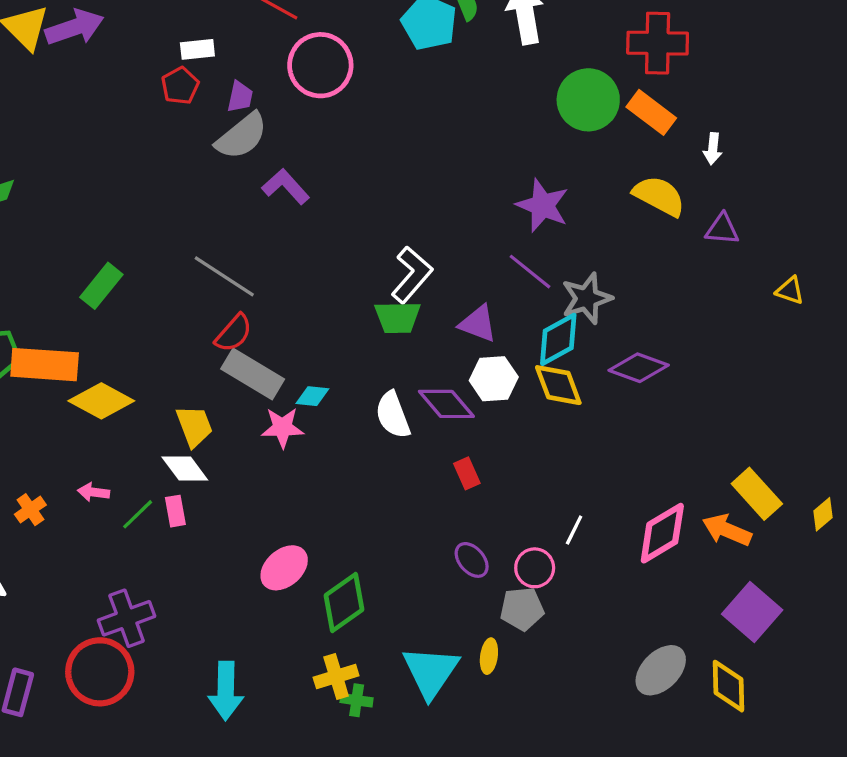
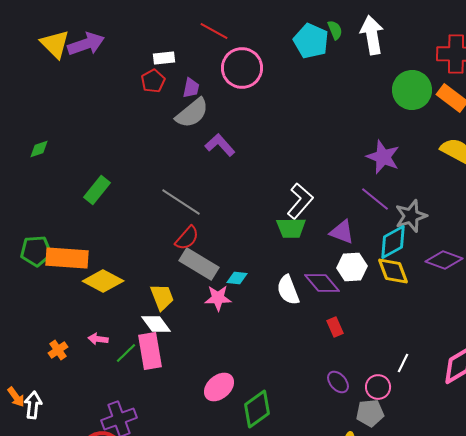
green rectangle: (101, 286) -> (97, 190), moved
pink rectangle: (175, 511) -> (150, 351), size x1.8

